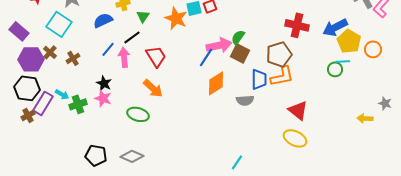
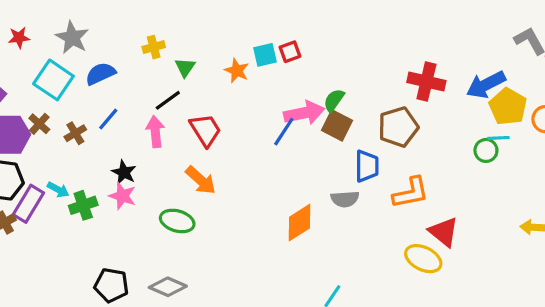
orange star: (176, 18) -> (237, 71), size x0.7
blue semicircle: (103, 20) -> (100, 74), moved
blue line: (108, 49) -> (108, 119), moved
orange L-shape: (282, 76) -> (411, 193), moved
orange diamond: (216, 83) -> (299, 223), moved
red triangle: (298, 110) -> (444, 232), moved

